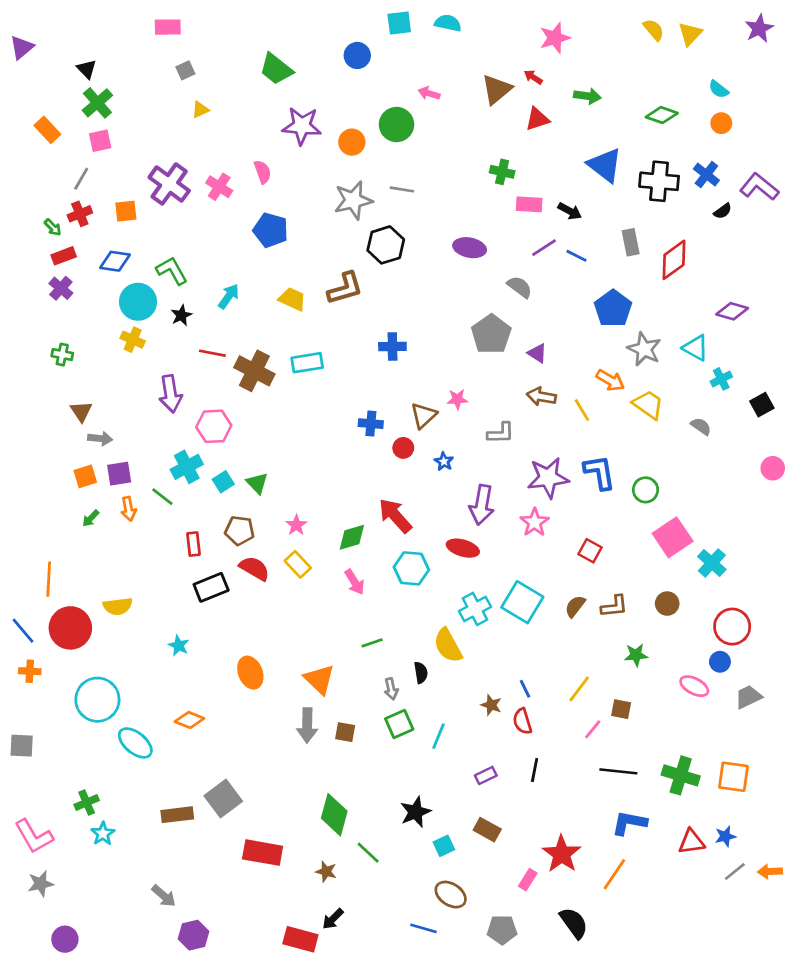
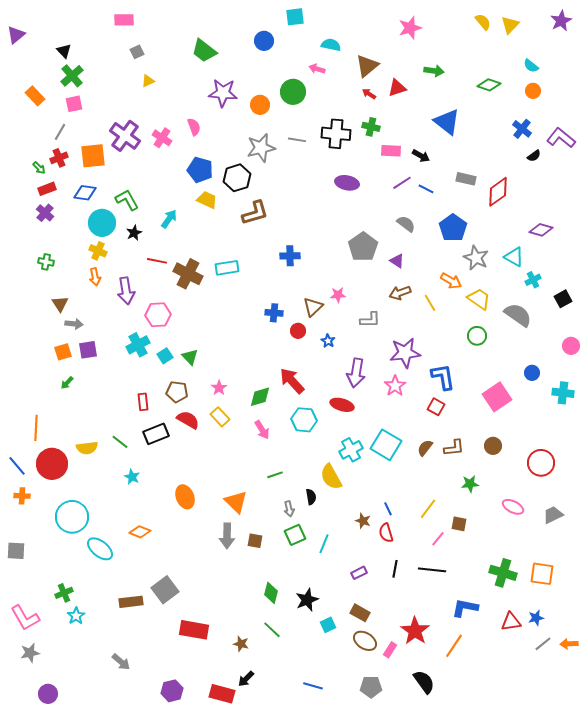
cyan semicircle: (448, 23) -> (331, 45), moved
red arrow: (533, 77) -> (369, 94), moved
black cross: (659, 181) -> (336, 134), moved
orange square: (126, 211) -> (93, 156), size x1.5
gray rectangle: (631, 242) -> (466, 179), turned -66
black hexagon: (386, 245) -> (237, 178), moved
gray semicircle: (520, 287) -> (406, 224), moved
yellow trapezoid: (292, 299) -> (207, 200), moved
brown arrow: (541, 397) -> (400, 293), turned -30
gray semicircle: (701, 426) -> (518, 315), size x1.8
blue L-shape: (599, 472) -> (443, 377), moved
green circle: (646, 490) -> (477, 336), moved
green line: (162, 497) -> (120, 442), moved
orange arrow: (129, 509) -> (95, 277), moved
cyan cross: (712, 563) -> (563, 393), moved, turned -35
blue circle: (720, 662) -> (532, 373), moved
black line: (618, 771) -> (432, 570), moved
green diamond: (334, 815) -> (271, 593), moved, size x0.7
brown ellipse: (451, 895) -> (365, 641), moved
purple hexagon: (194, 935) -> (172, 691), moved

